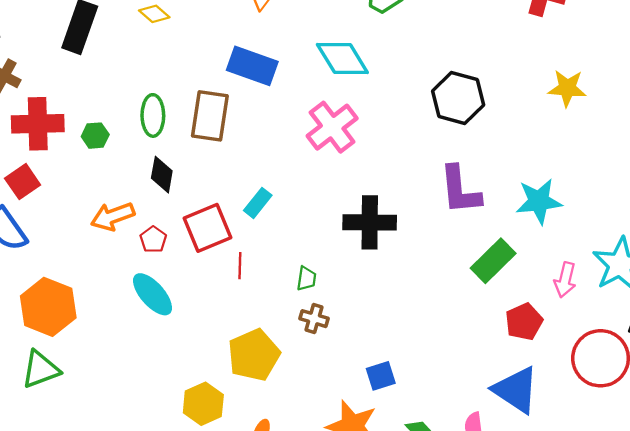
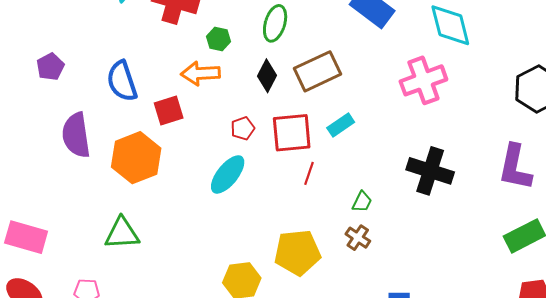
brown rectangle: (210, 116) -> (317, 71), moved, turned 39
green hexagon: (95, 136) -> (219, 39), moved
red square: (23, 182) -> (169, 111), moved
orange arrow: (113, 216) -> (200, 73), moved
cyan ellipse: (152, 294) -> (228, 174), turned 63
green triangle: (41, 369) -> (122, 233), moved

